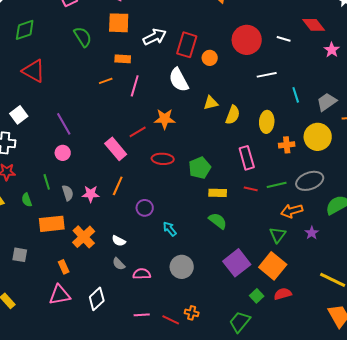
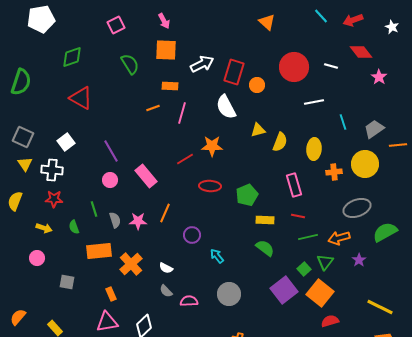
pink rectangle: (116, 149) -> (146, 176), moved
green line: (277, 185) -> (308, 237), moved
green square: (257, 296) -> (304, 269), moved

